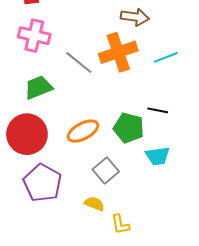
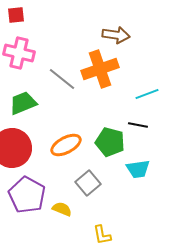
cyan line: (166, 57) -> (147, 94), moved
yellow semicircle: (94, 204) -> (62, 209), moved

